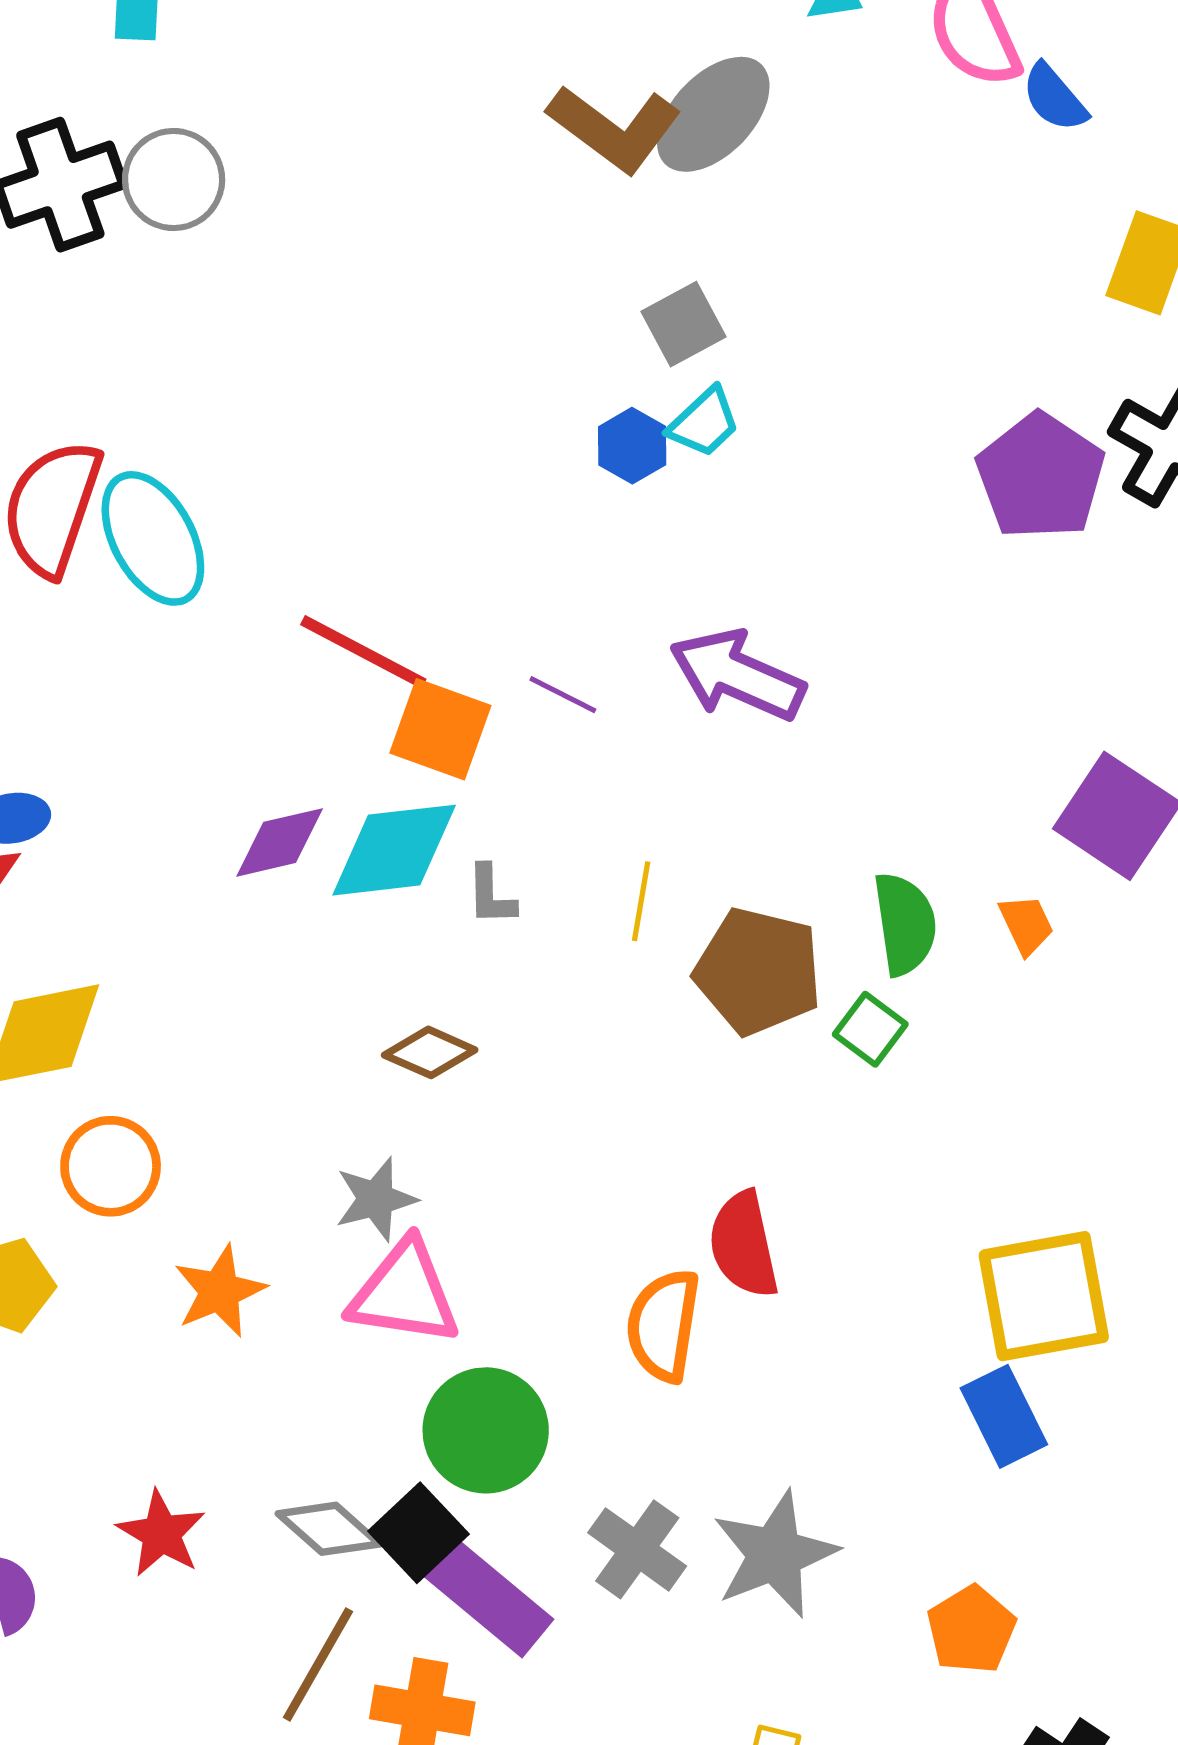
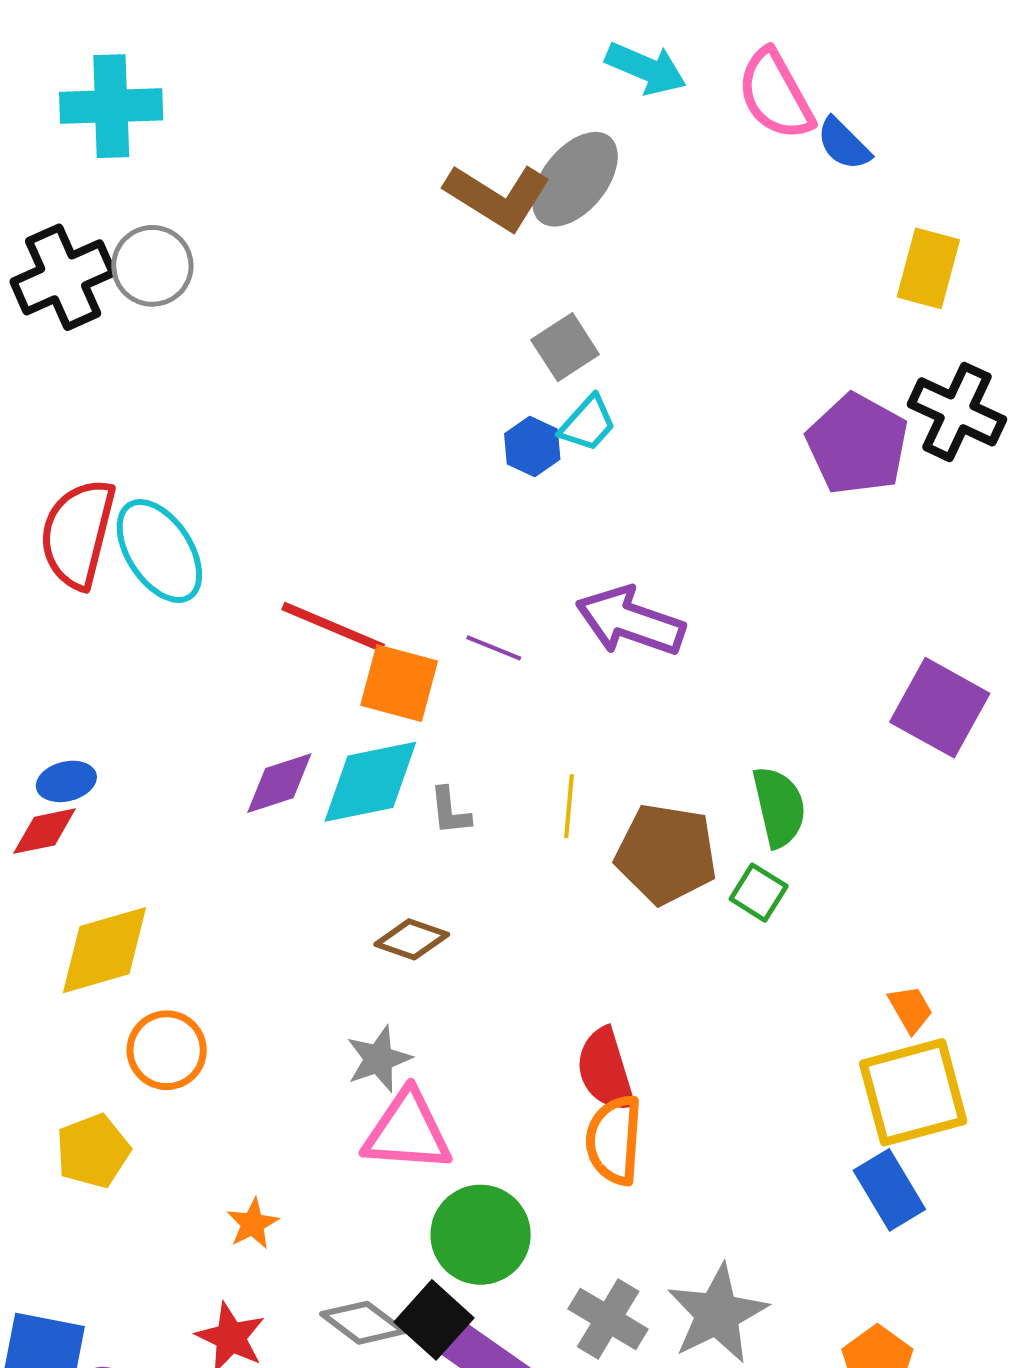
orange trapezoid: (1026, 925) -> (911, 1009), moved
red semicircle: (744, 1245) -> (605, 1070), moved
orange star: (220, 1291) -> (253, 1224), moved, size x0.7

